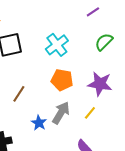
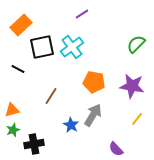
purple line: (93, 12) -> (82, 14), moved
cyan cross: (57, 45) -> (72, 47), moved
yellow line: (90, 113) -> (137, 119), moved

